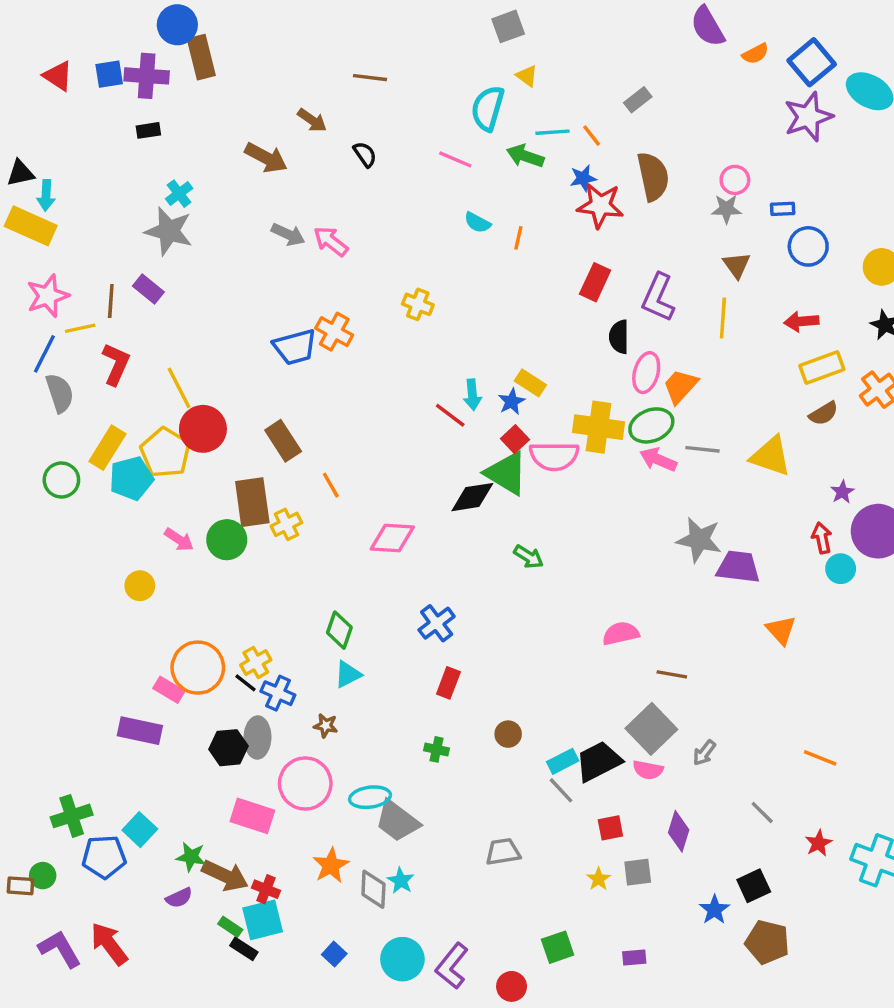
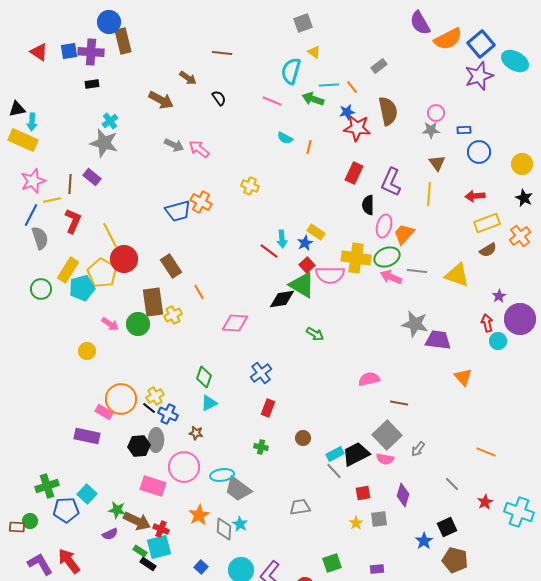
orange semicircle: (755, 54) -> (448, 39), size x1.8

